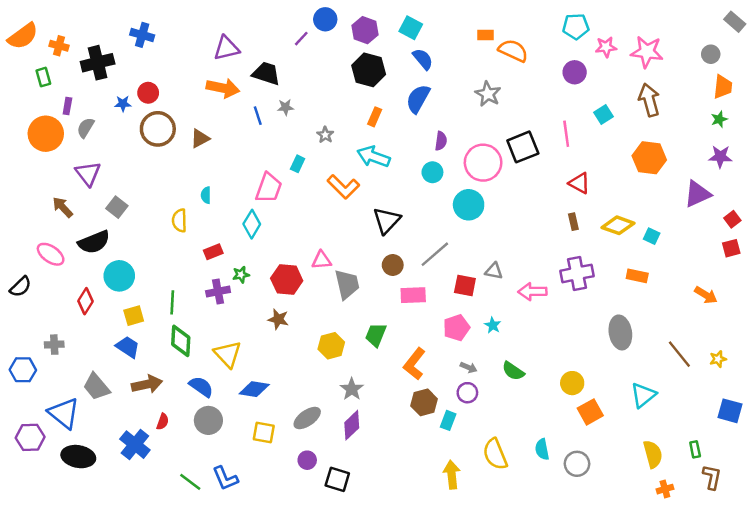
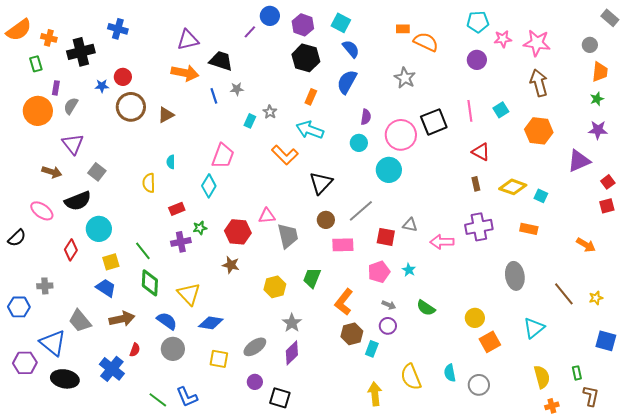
cyan square: (604, 114) -> (501, 110), moved
cyan rectangle: (298, 164) -> (250, 121), moved
brown arrow: (63, 207) -> (52, 172), turned 150
green line: (172, 302) -> (143, 251), turned -42

